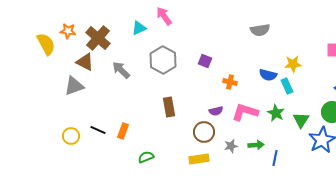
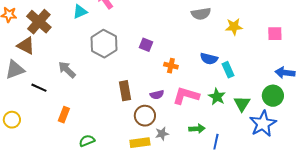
yellow star: (293, 64) -> (234, 27), moved
gray arrow: (121, 70) -> (67, 70), moved
brown rectangle: (169, 107) -> (125, 91), moved
black line: (98, 130) -> (39, 88), moved
gray star: (231, 146) -> (162, 134), moved

